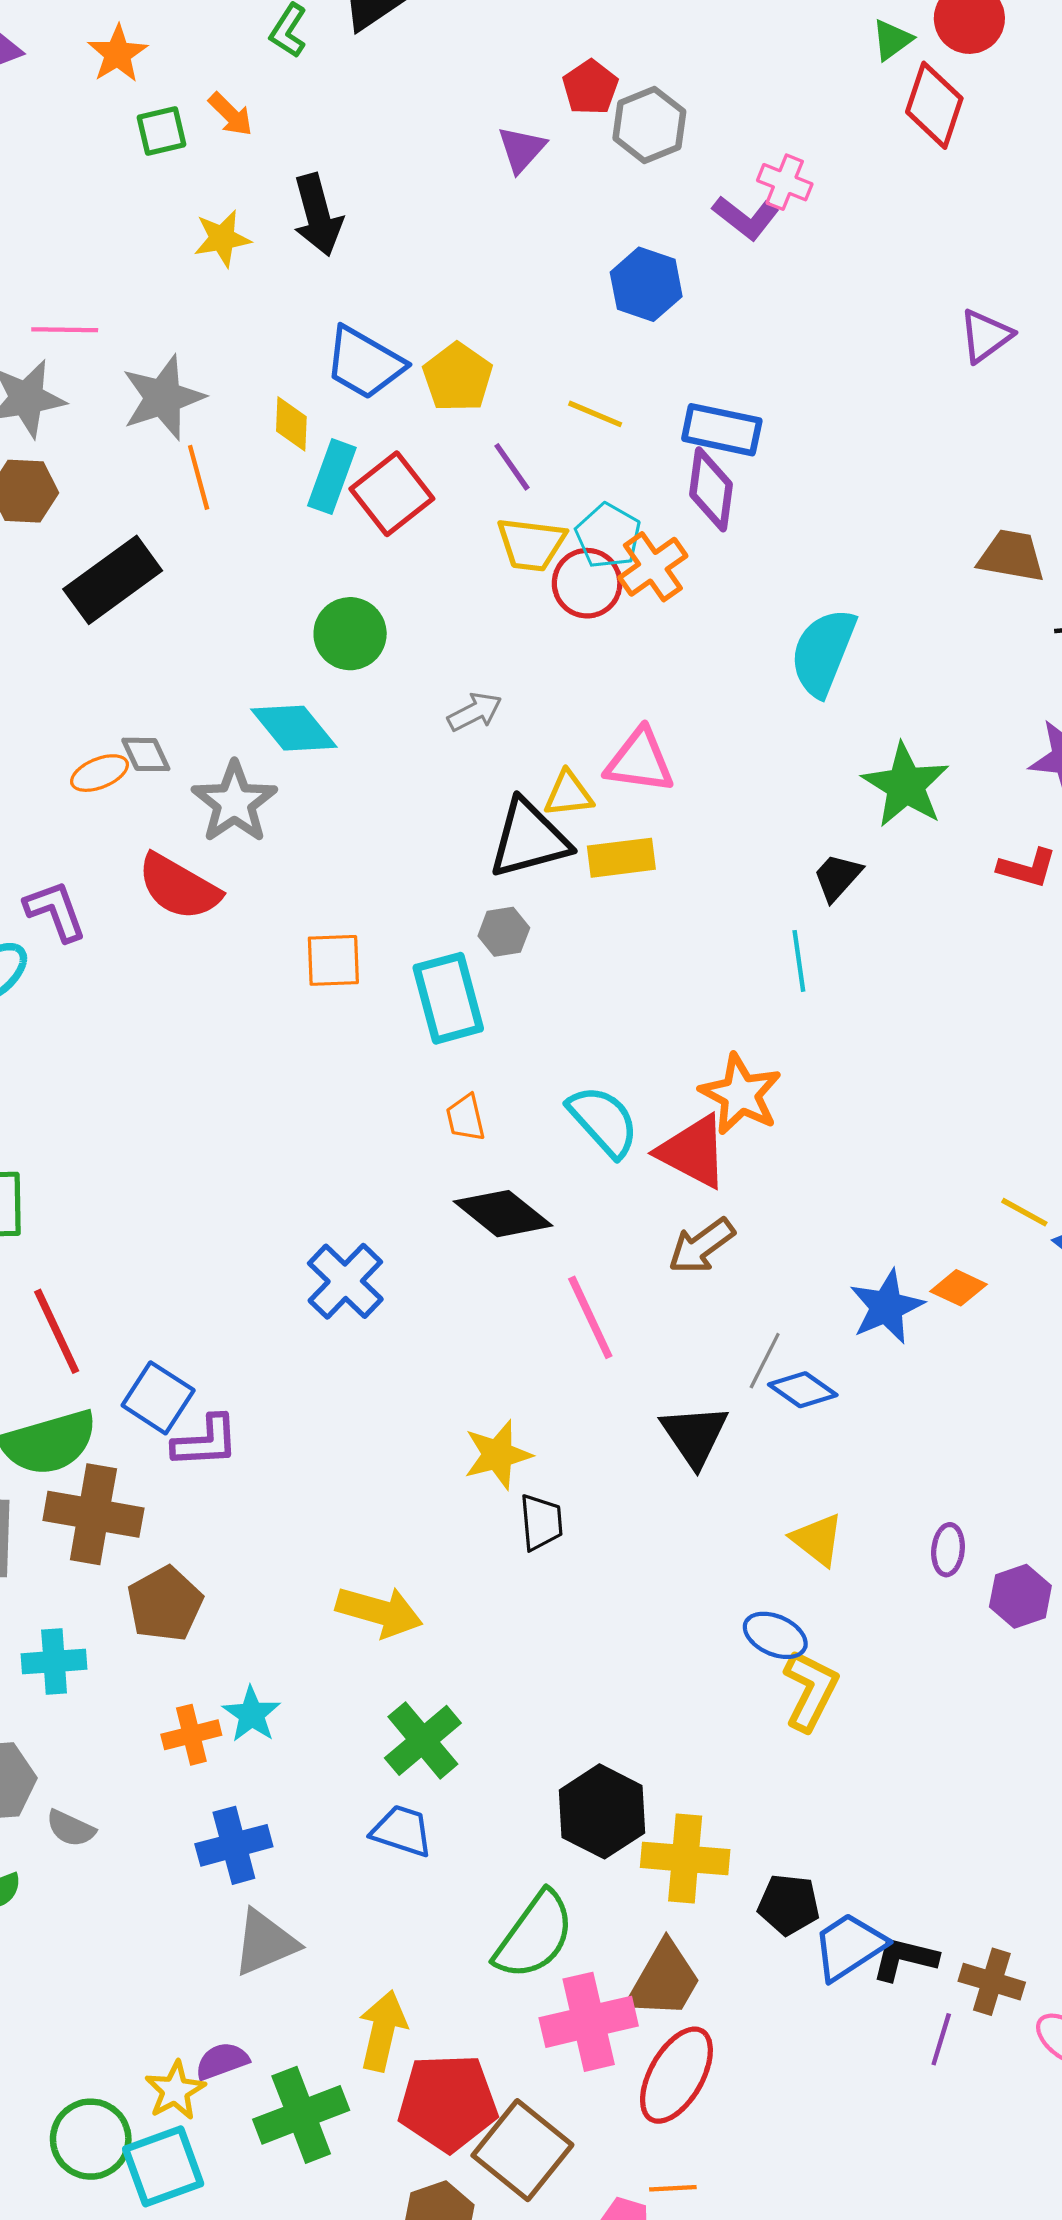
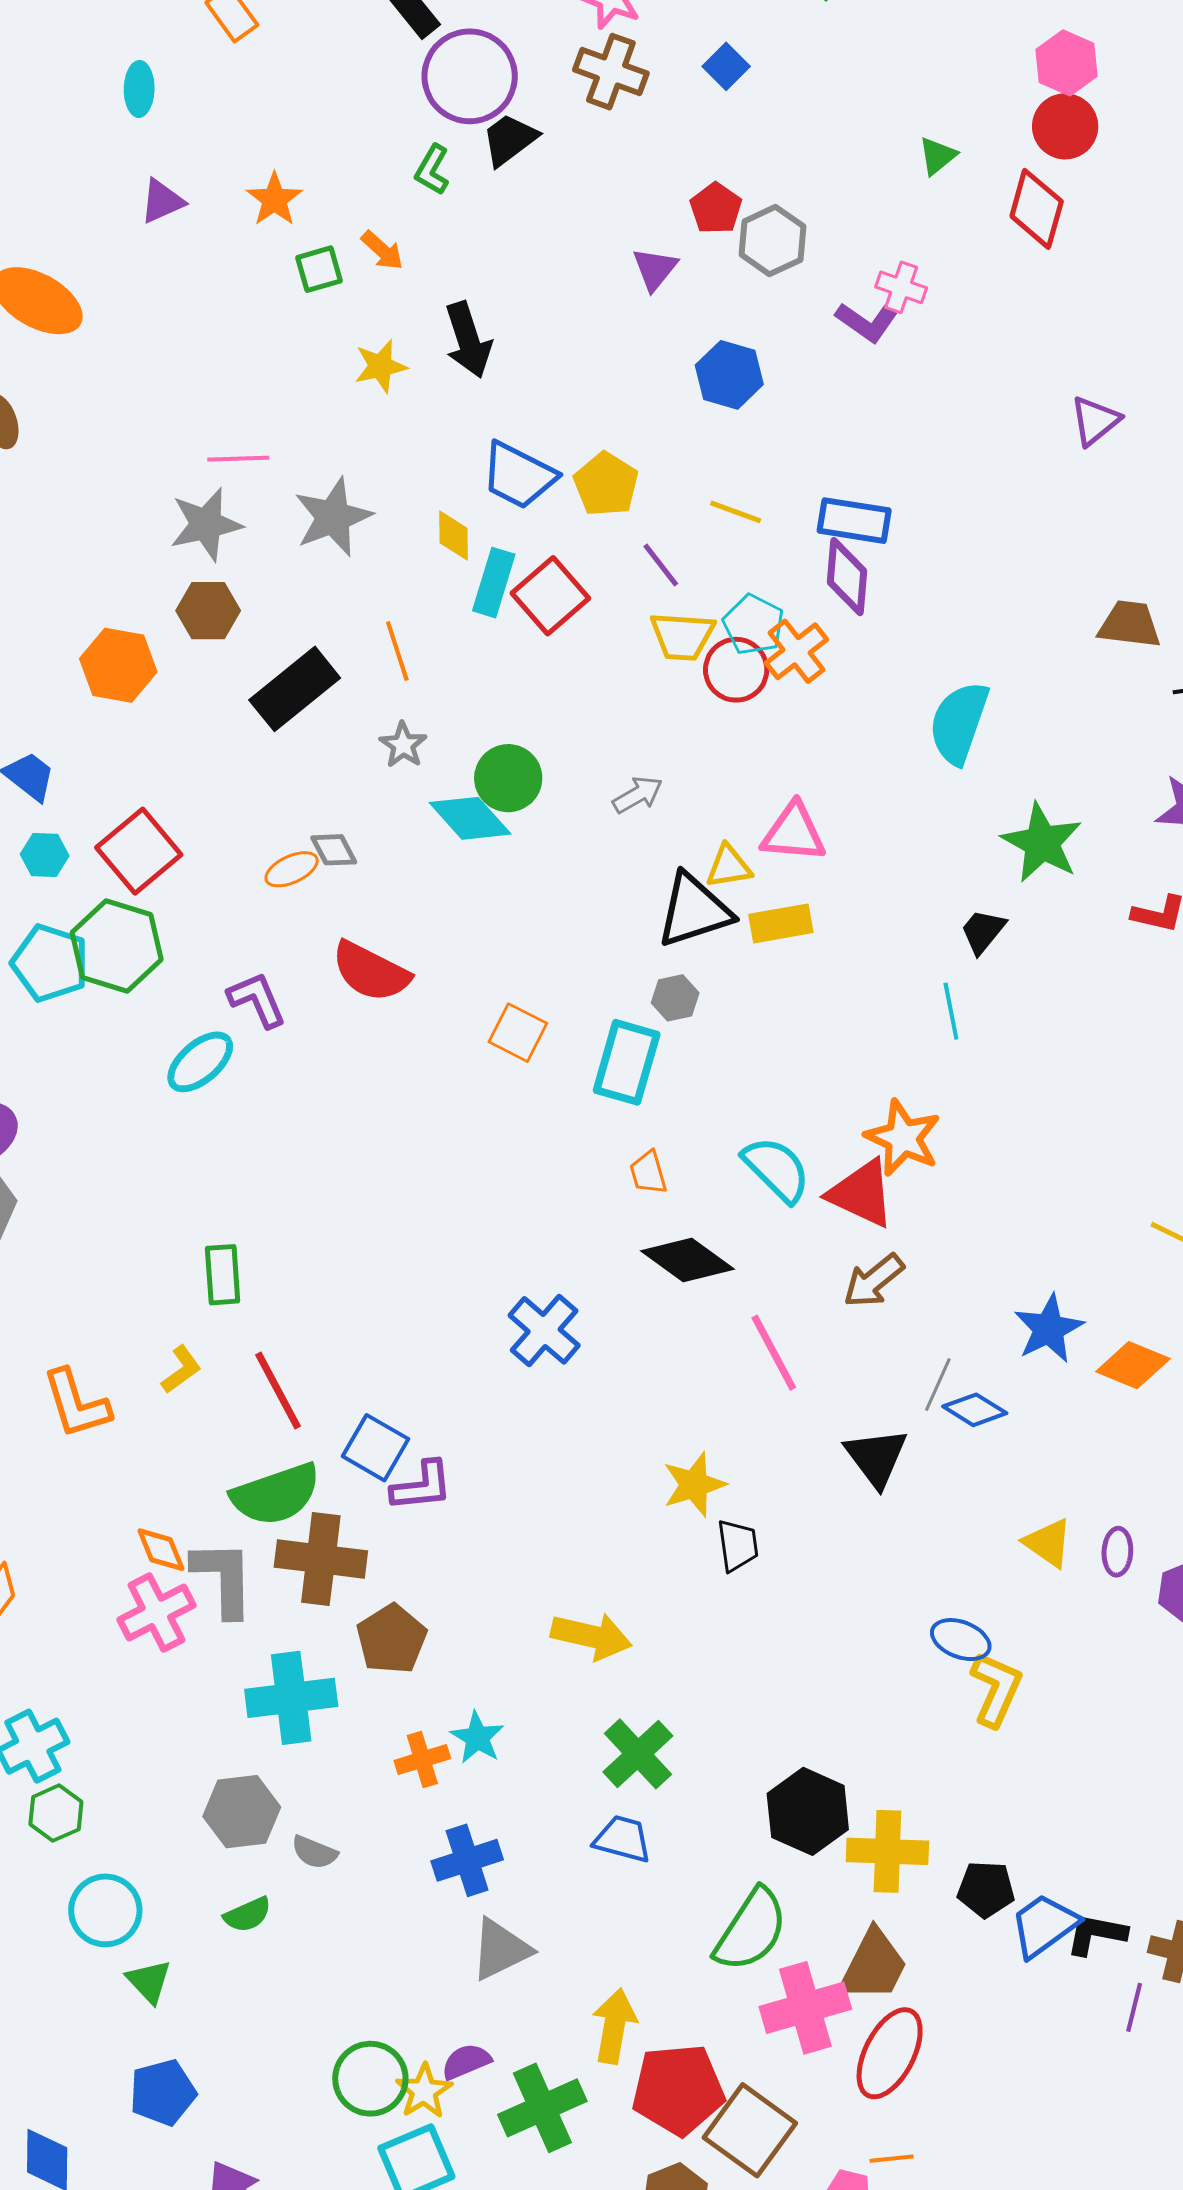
green triangle: (892, 40) -> (938, 156), moved
blue hexagon: (646, 284) -> (729, 375), moved
orange line: (199, 477) -> (397, 651), moved
green circle: (350, 634) -> (508, 778), moved
gray star: (234, 802) -> (403, 745), moved, size x0.6
orange square: (333, 960) -> (518, 1033), turned 32
cyan rectangle: (448, 998) -> (627, 1062), turned 34
orange diamond: (959, 1288) -> (1133, 1365), moved, size x1.4
yellow triangle: (817, 1540) -> (1048, 1543), moved
cyan cross: (54, 1662) -> (291, 1698), size x1.5
green circle: (91, 2139) -> (370, 2079), moved

